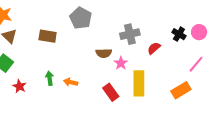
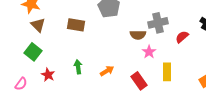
brown semicircle: (104, 53) -> (138, 35), moved
orange arrow: (71, 82) -> (107, 71), moved, turned 136
yellow rectangle: (139, 83) -> (167, 72), size x0.7

